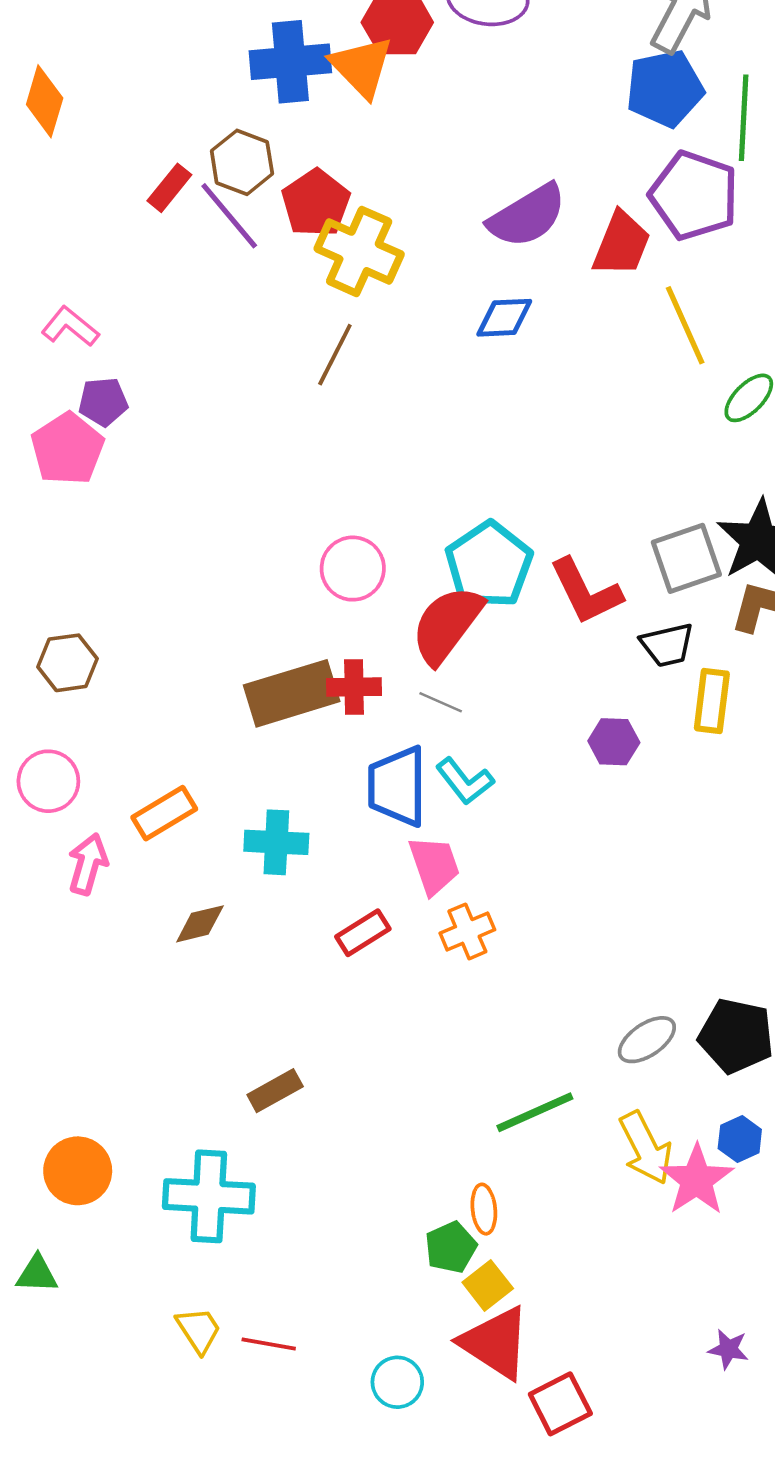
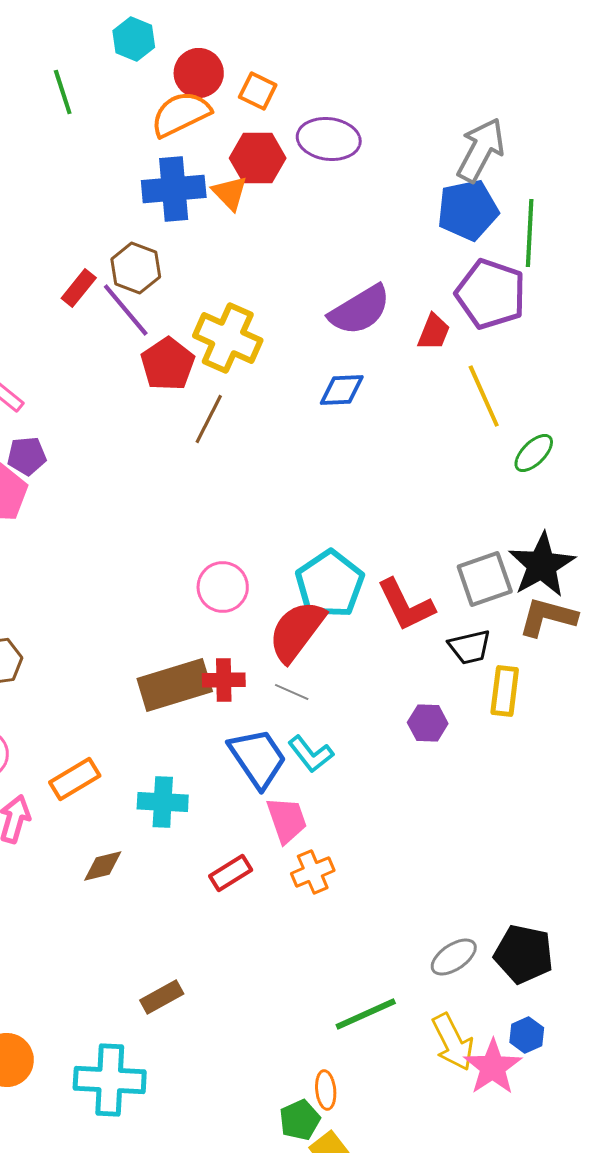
orange triangle: (362, 67) -> (230, 193), size x0.7
red pentagon: (316, 203) -> (168, 364), moved
red trapezoid: (621, 244) -> (434, 332), size x0.7
blue trapezoid: (397, 786) -> (258, 758), turned 146

